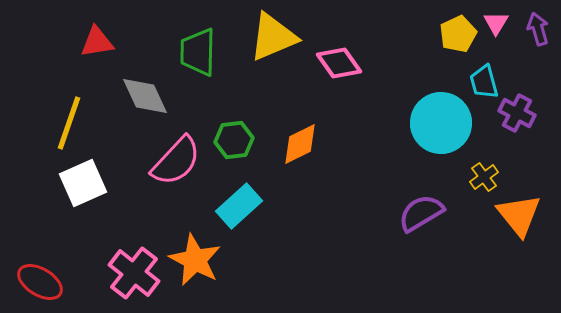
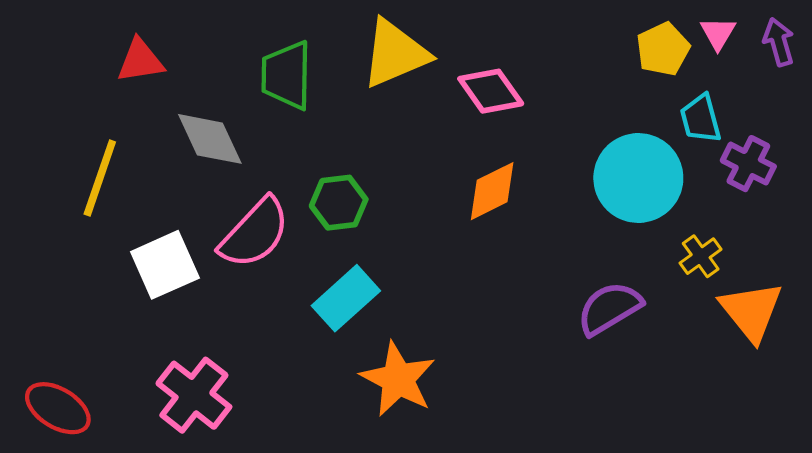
orange diamond: (300, 144) -> (492, 191), moved
white square: (83, 183) -> (165, 265), moved
orange star: (195, 260) -> (398, 379), moved

